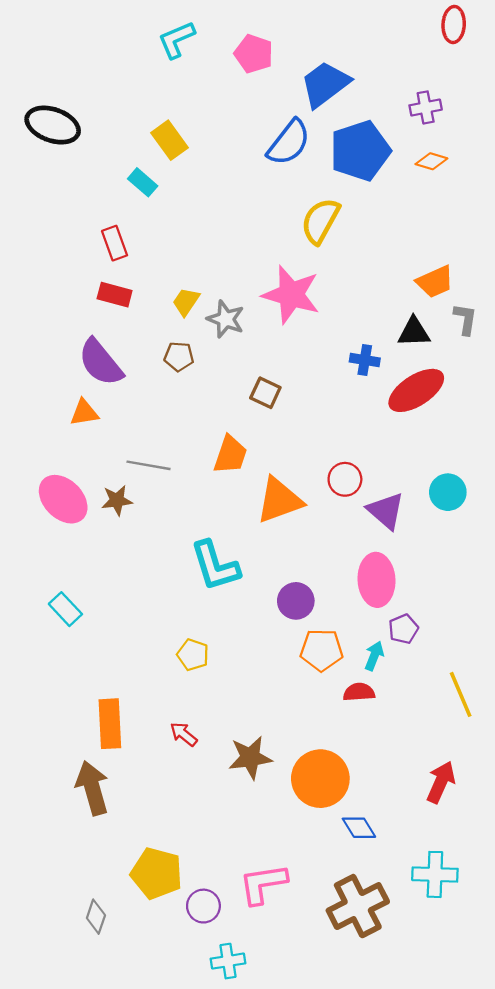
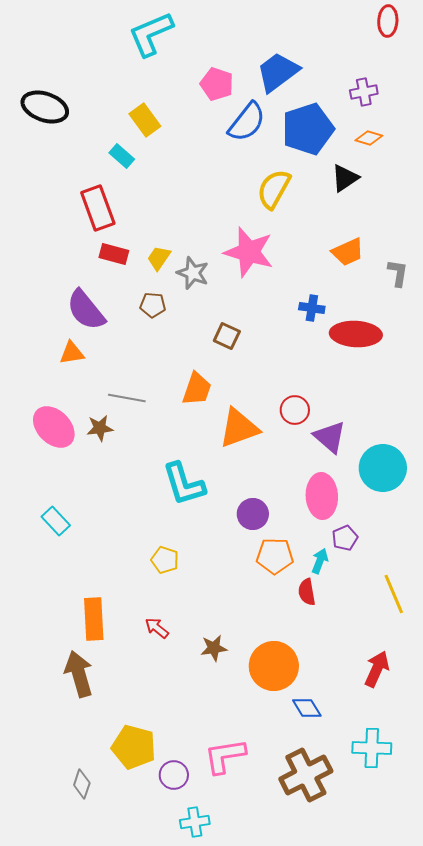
cyan L-shape: (177, 40) -> (151, 34), size x1.4
pink pentagon: (254, 54) -> (217, 84), moved
red rectangle: (115, 243) -> (98, 208), size x1.5
orange trapezoid: (435, 282) -> (348, 252), moved
red rectangle: (115, 295) -> (114, 254), moved
black triangle: (414, 332) -> (345, 178), moved, turned -32
red ellipse: (416, 390) -> (356, 334), turned 36
cyan circle: (448, 492) -> (383, 468), moved, size x1.5
red semicircle: (359, 692) -> (307, 592), turned -96
brown star: (250, 758) -> (214, 648), size x0.7

